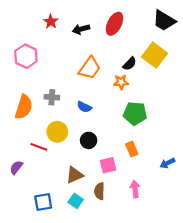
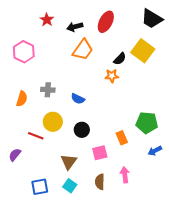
orange trapezoid: (90, 68) -> (83, 50), moved
orange semicircle: (24, 107) -> (22, 99), size x0.7
green pentagon: (135, 113) -> (147, 123), moved
brown triangle: (75, 175) -> (69, 162), turned -30
brown semicircle: (99, 191) -> (100, 182), moved

